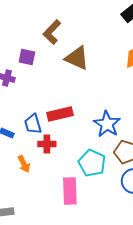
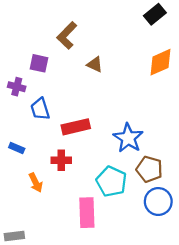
brown triangle: (77, 58) -> (95, 64), size x0.6
blue trapezoid: (33, 124) -> (40, 109), moved

